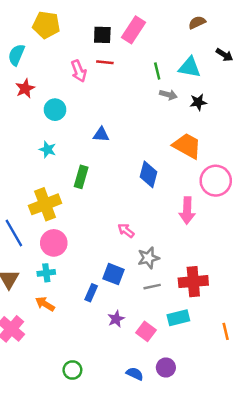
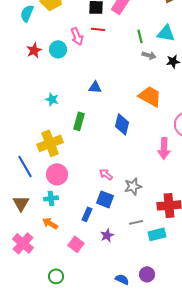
cyan semicircle: (16, 55) -> (27, 13), moved
cyan circle: (55, 110) -> (58, 49), moved
orange trapezoid: (187, 146) -> (150, 96), moved
blue diamond: (148, 174) -> (122, 124), moved
pink arrow: (126, 230) -> (106, 174), moved
gray line: (152, 287) -> (136, 222), moved
pink square: (146, 331) -> (76, 244), moved
green circle: (72, 370) -> (56, 276), moved

